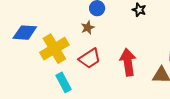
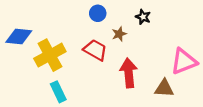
brown star: (88, 28) -> (119, 34), moved
red trapezoid: (90, 58) -> (95, 50), moved, turned -120

